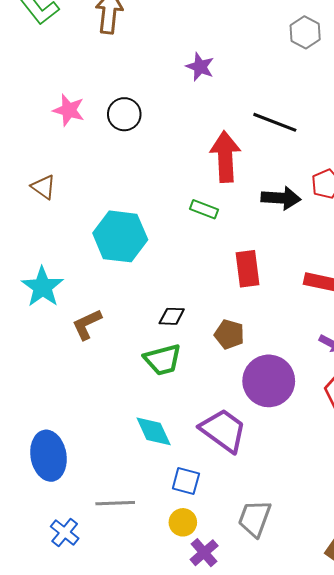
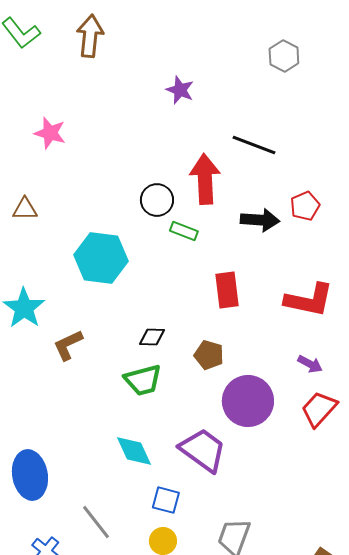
black circle: (124, 114) -> (157, 200), moved
brown triangle: (43, 187) -> (25, 209), turned -36
gray line: (115, 503) -> (96, 522), turned 54

